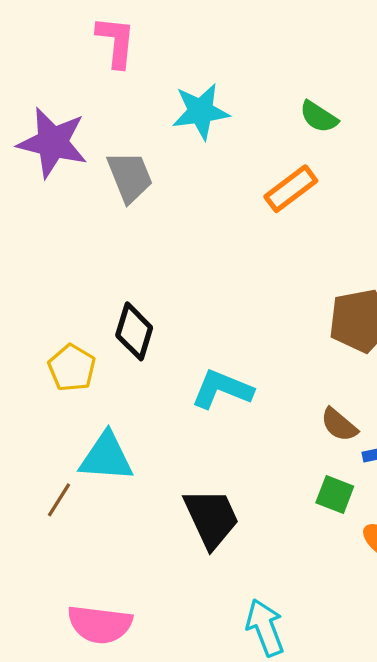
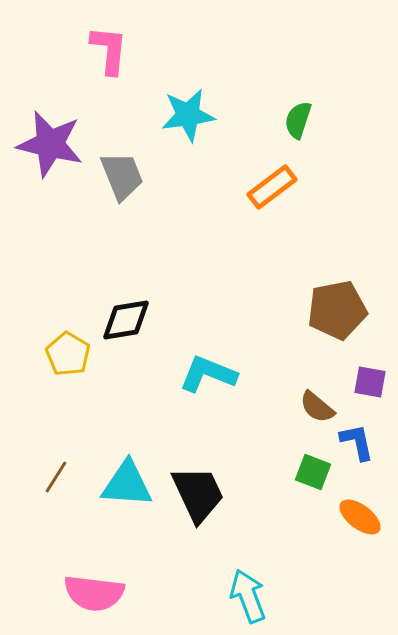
green semicircle: (319, 117) -> (298, 120), turned 75
black diamond: (134, 331) -> (126, 320), turned 64
cyan triangle: (106, 457) -> (127, 484), moved

